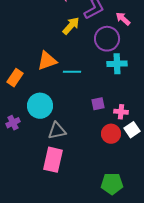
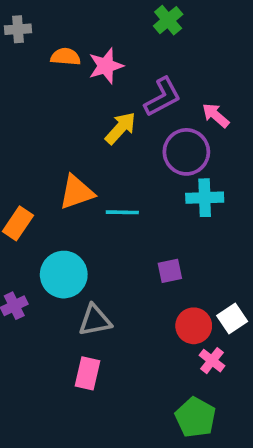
pink cross: (121, 112) -> (212, 361), moved, turned 32
pink rectangle: (53, 160) -> (88, 373), size x0.7
green pentagon: (112, 184) -> (196, 417), turned 30

